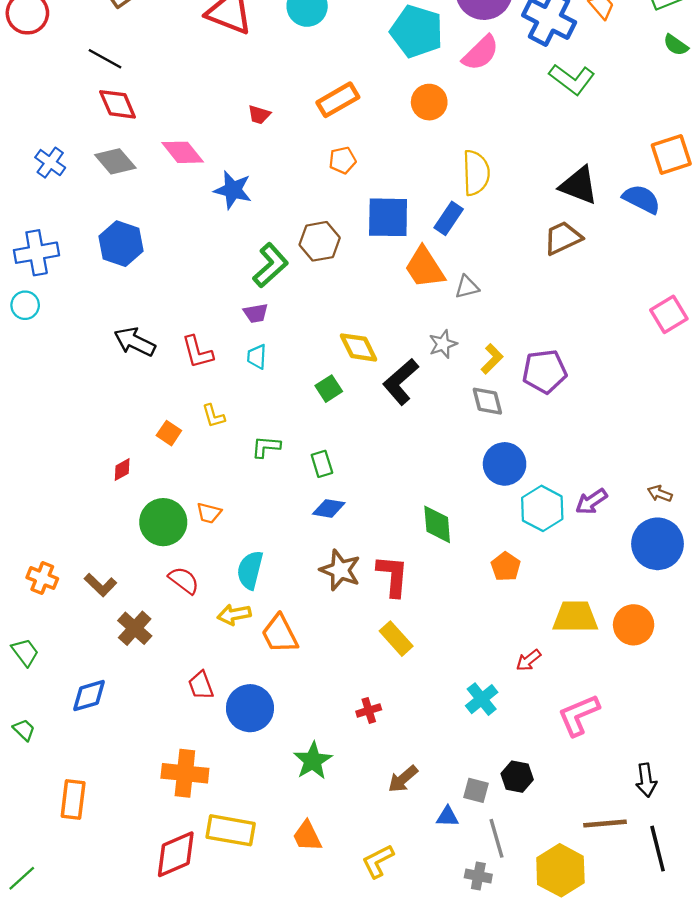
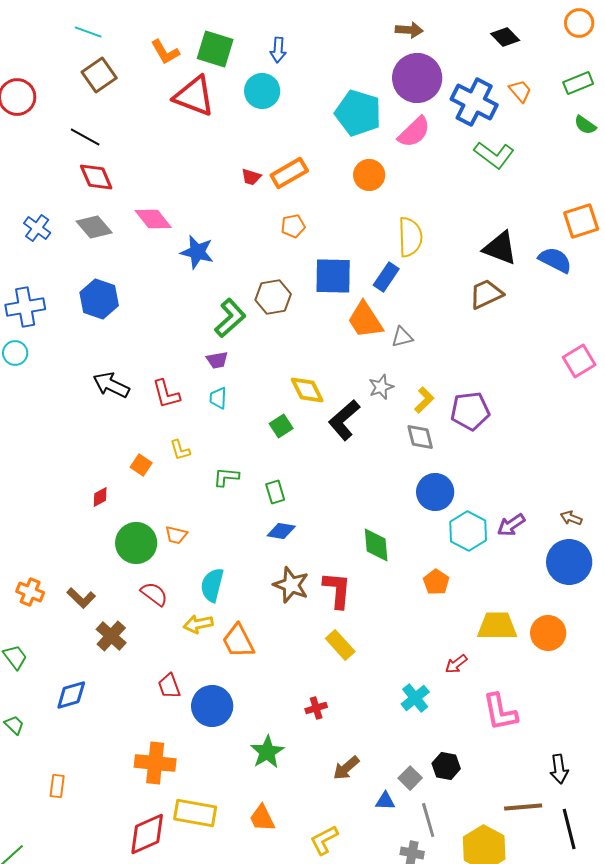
red trapezoid: (259, 115) -> (251, 177), moved
pink L-shape: (579, 715) -> (500, 712), turned -78
gray square: (476, 790) -> (410, 778), turned 30
orange rectangle: (73, 799) -> (57, 786), size x0.7

